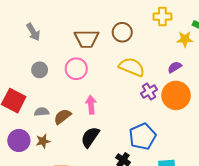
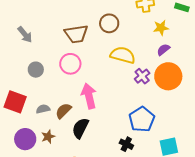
yellow star: (185, 39) -> (161, 28), moved
pink arrow: (91, 105) -> (89, 96), size x1.4
black semicircle: (90, 137) -> (80, 128), moved

